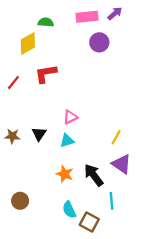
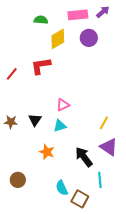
yellow diamond: (28, 44) -> (58, 39), moved
orange star: (65, 174) -> (47, 152), moved

